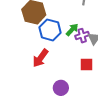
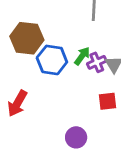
red arrow: (40, 58) -> (17, 103), moved

